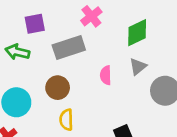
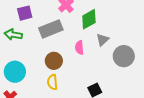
green diamond: (137, 33) -> (89, 19), moved
brown circle: (58, 88) -> (54, 61), moved

